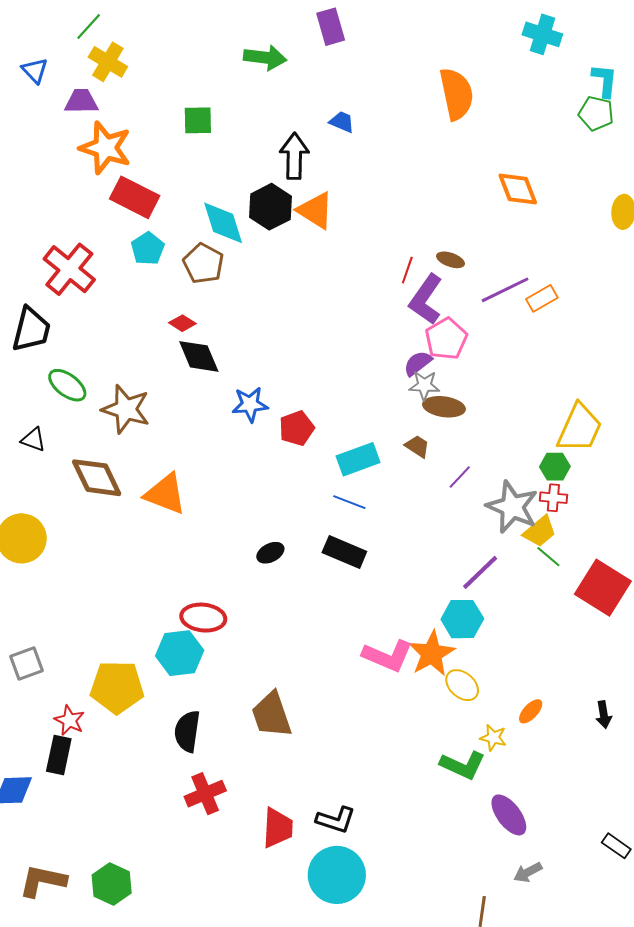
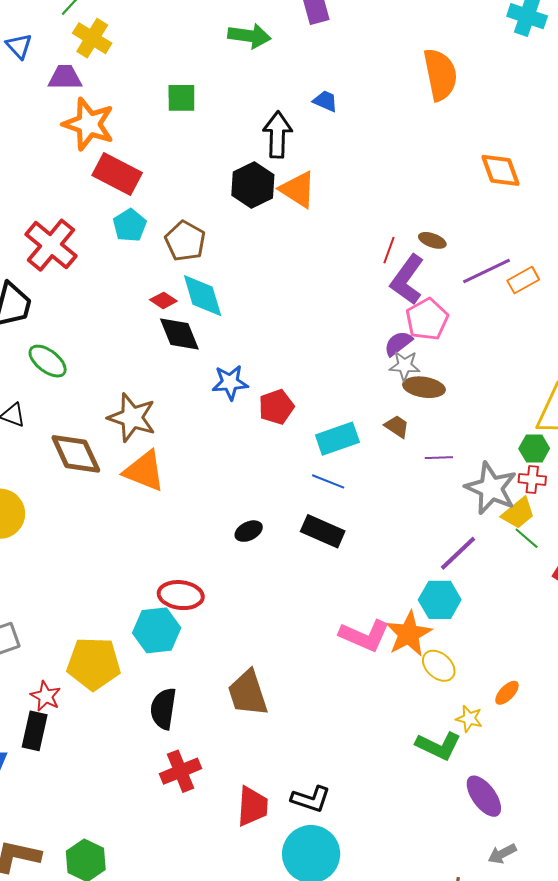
cyan diamond: (223, 223) -> (203, 296), moved
brown star: (126, 409) -> (132, 418), moved
purple line: (460, 477) -> (439, 458), turned 44

